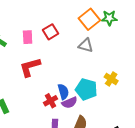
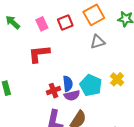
orange square: (89, 19) -> (94, 15), moved
pink rectangle: (28, 37) -> (42, 24), turned -32
gray triangle: (86, 45) -> (98, 42), turned -42

